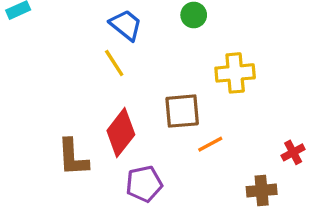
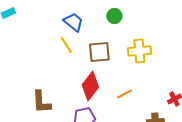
brown square: (182, 111) -> (99, 52), moved
red diamond: (121, 133) -> (90, 86), moved

